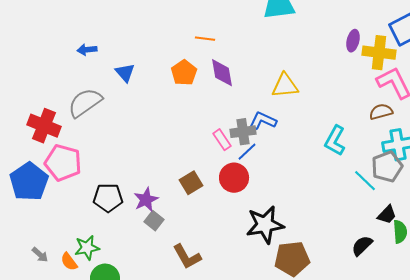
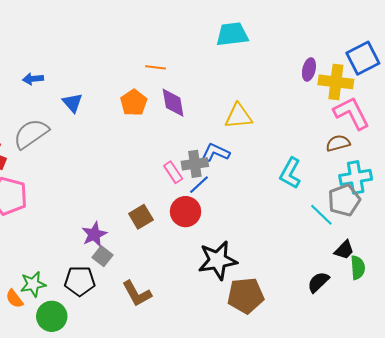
black pentagon: (108, 198) -> (80, 281), moved

